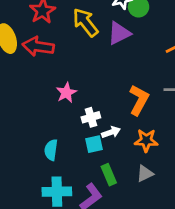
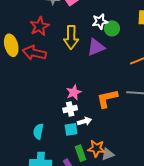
yellow arrow: (85, 22) -> (71, 37), turned -145
pink star: (66, 93) -> (74, 92), moved
orange L-shape: (139, 100) -> (107, 99), turned -135
orange star: (146, 140) -> (96, 148), moved

